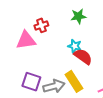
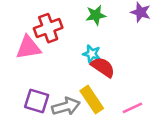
red cross: (41, 25) -> (48, 28), size x1.5

